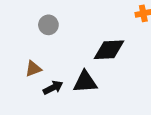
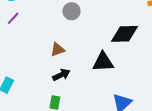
black arrow: (53, 88) -> (61, 75), moved

